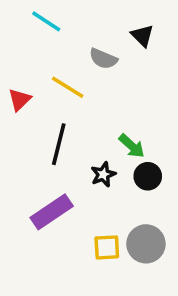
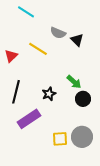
black triangle: (142, 36) -> (77, 40), moved
black line: (59, 144) -> (16, 92), moved
black star: (103, 174) -> (49, 94), moved

